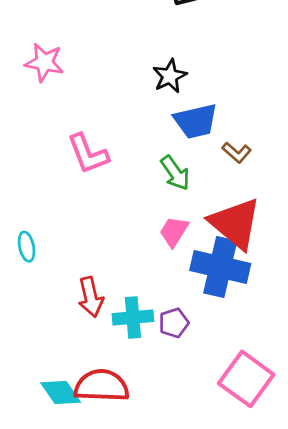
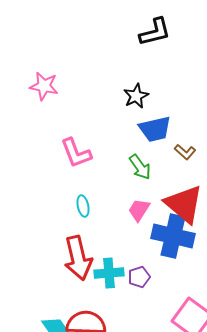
cyan ellipse: (27, 247) -> (83, 206), moved
red arrow: (91, 297) -> (78, 258), size x1.5

